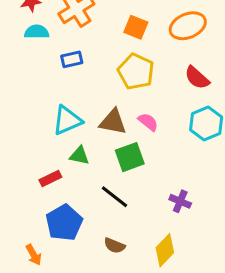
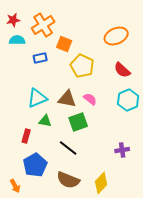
orange square: (136, 27) -> (64, 44), moved
red rectangle: (50, 178) -> (26, 136), turned -48
purple cross: (180, 201) -> (122, 150), moved, turned -32
brown semicircle: (114, 246) -> (68, 180), size x1.6

